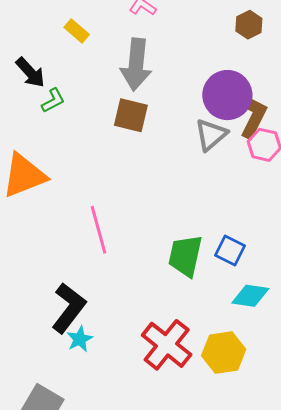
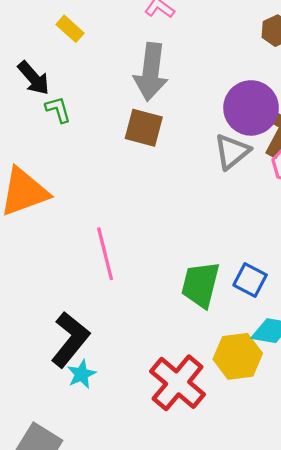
yellow rectangle: (77, 31) -> (70, 29), moved
green L-shape: (53, 100) -> (58, 110), turned -80
yellow hexagon: (224, 353) -> (238, 356), moved

